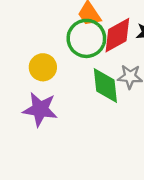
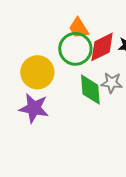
yellow circle: (43, 67) -> (37, 72), size x1.4

